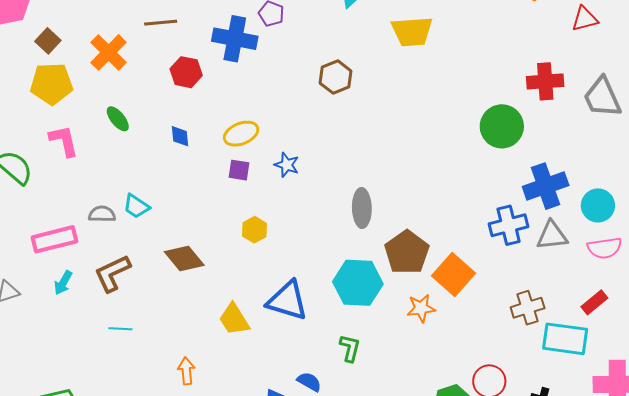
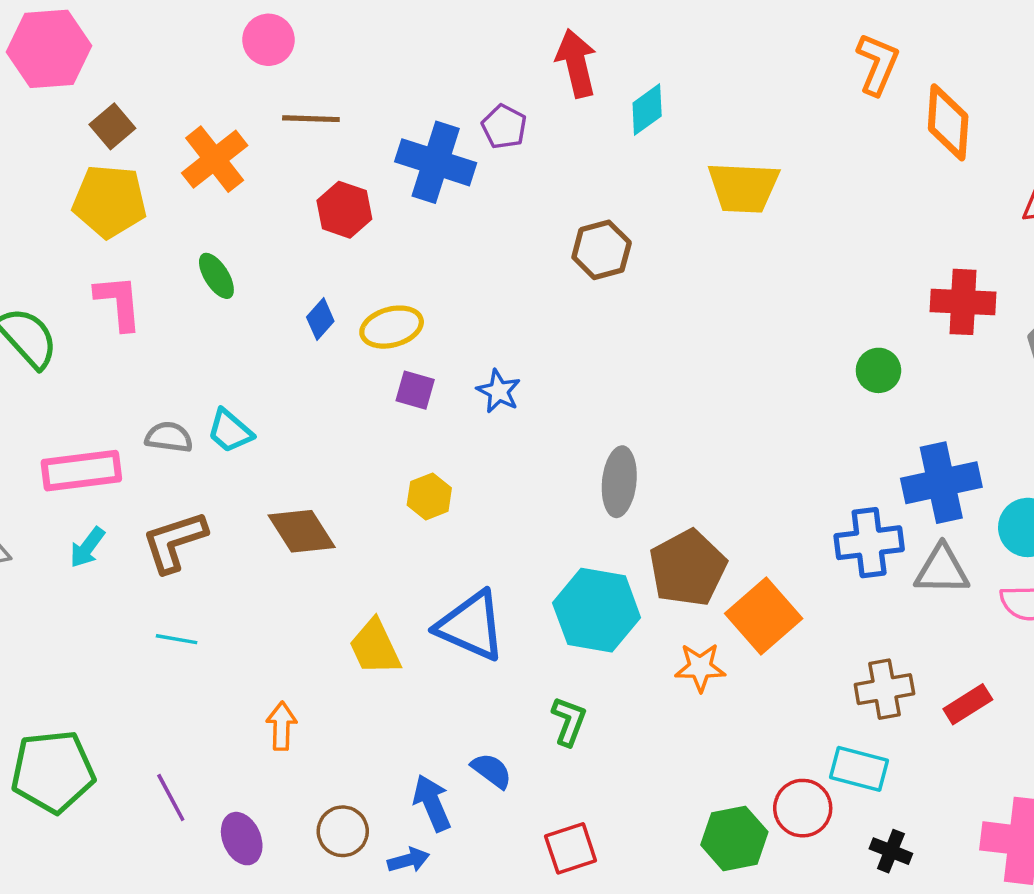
green circle: (502, 126) -> (878, 370), size x0.6
yellow ellipse: (241, 134) -> (392, 327), moved
blue diamond: (180, 136) -> (320, 319), turned 40
red rectangle: (594, 302) -> (968, 704), moved
cyan rectangle: (565, 339) -> (859, 769), moved, size x0.7

